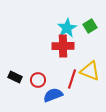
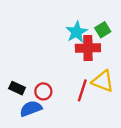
red cross: (63, 46) -> (88, 48), moved
blue semicircle: (53, 95) -> (31, 109), moved

